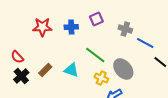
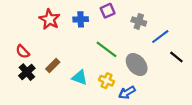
red star: (42, 27) -> (49, 19), turned 30
blue line: (145, 43) -> (160, 37), turned -66
cyan triangle: (71, 70) -> (80, 77), moved
yellow cross: (101, 78) -> (106, 81), moved

